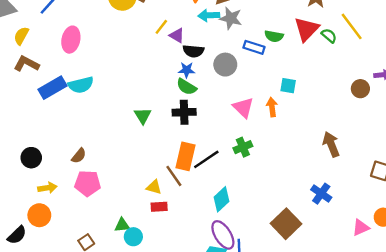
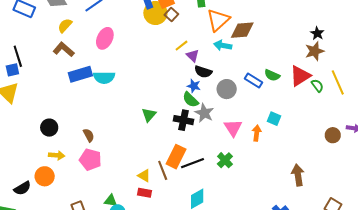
gray star: (231, 18) -> (204, 113), moved
green cross: (243, 147) -> (225, 160), turned -35
brown semicircle: (79, 156) -> (89, 135), turned -80

